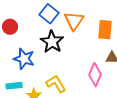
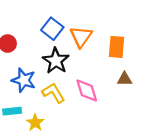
pink diamond: (95, 75) -> (87, 91), moved, turned -40
yellow L-shape: (56, 84) -> (53, 93), moved

